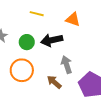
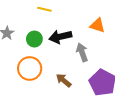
orange triangle: (73, 19) -> (97, 25), moved
gray arrow: (67, 65) -> (82, 52), moved

